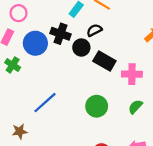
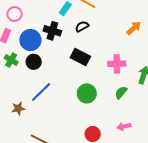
black circle: (81, 47) -> (34, 62), moved
black rectangle: (104, 61) -> (80, 57), moved
brown star: (20, 131) -> (18, 109), moved

